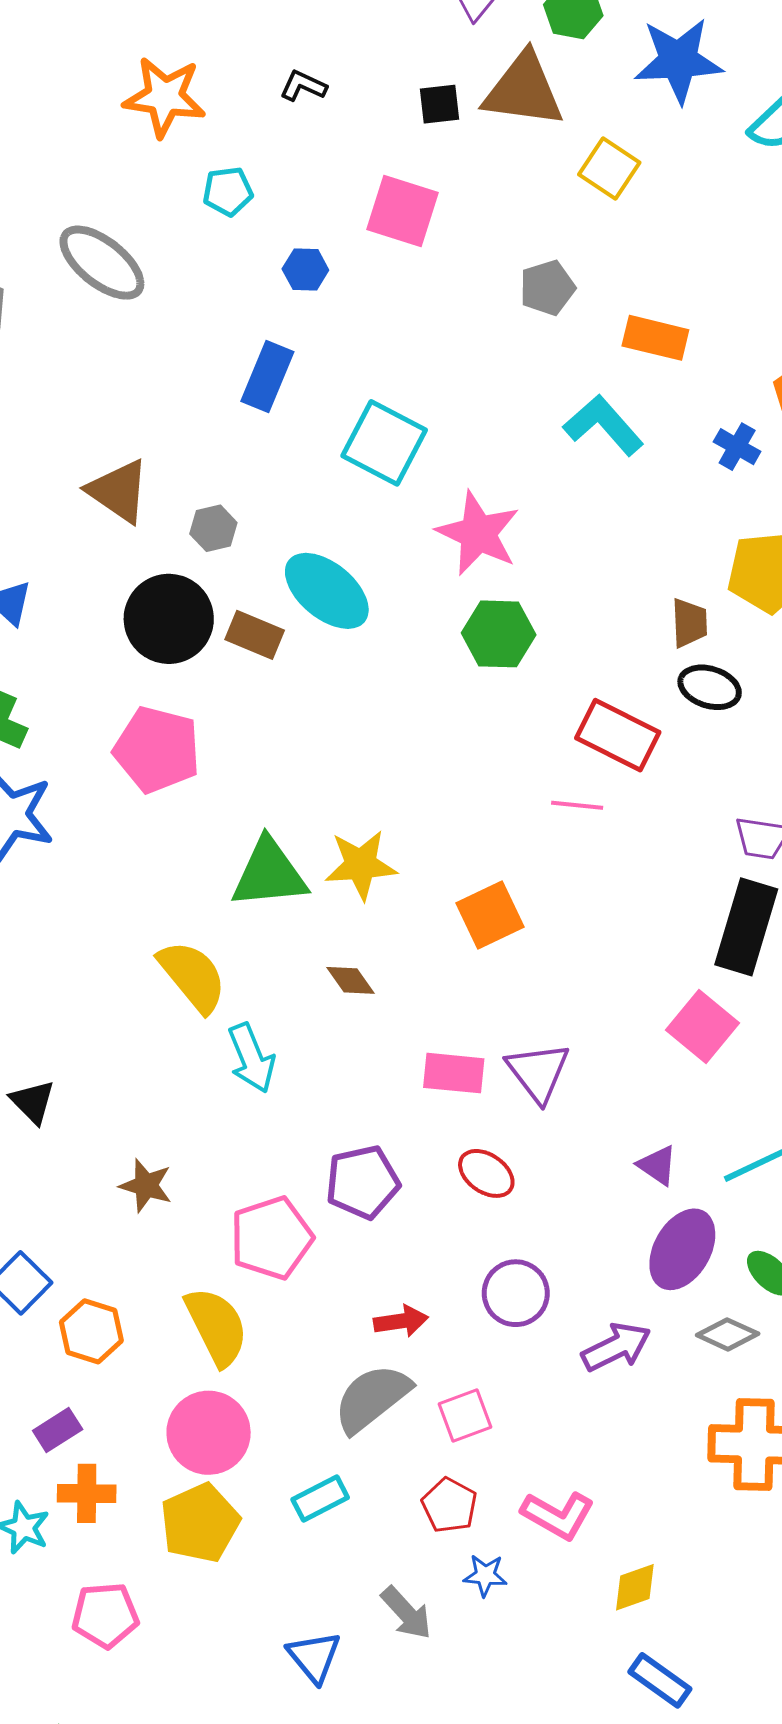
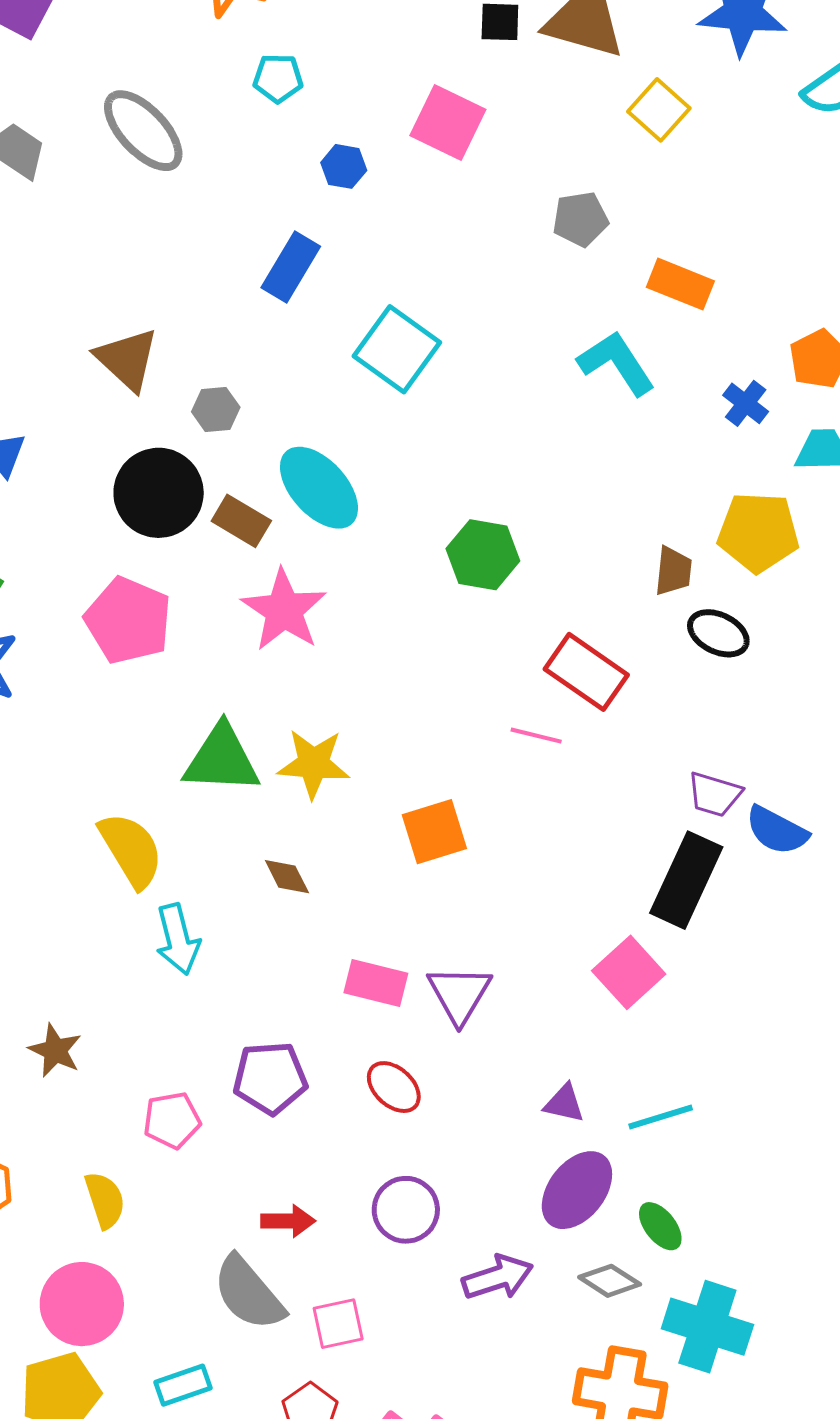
pink star: (478, 533) -> (284, 610), moved
black ellipse: (710, 687) -> (718, 633), moved
purple triangle: (657, 1165) -> (564, 1103), turned -30
pink pentagon: (271, 1238) -> (172, 1120), size x0.7
yellow semicircle: (217, 1327) -> (105, 1200), size x0.7
gray semicircle: (372, 1398) -> (249, 1293), turned -100

